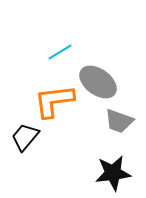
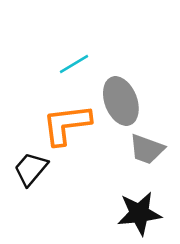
gray ellipse: (98, 82) -> (121, 101), turned 33

